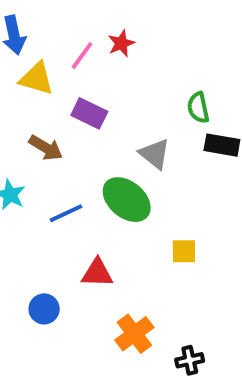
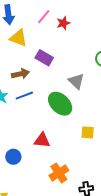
pink line: (82, 56) -> (44, 17), moved
brown arrow: (46, 148) -> (20, 74), turned -48
blue line: (66, 213) -> (24, 96), moved

